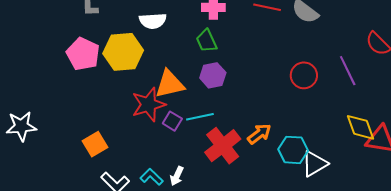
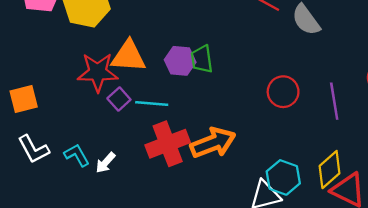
green trapezoid: (206, 41) -> (202, 59), moved
yellow diamond: (361, 127) -> (330, 170), turned 52
orange arrow: (259, 134) -> (213, 143), size x1.5
cyan hexagon: (293, 150) -> (283, 177), moved

